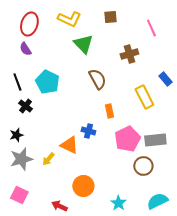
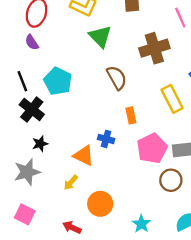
brown cross: (129, 54) -> (154, 48), size x1.4
black cross: (25, 106) -> (32, 109), size x1.5
black star: (16, 135) -> (40, 144), moved
yellow arrow: (48, 159) -> (71, 183), moved

